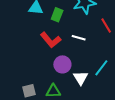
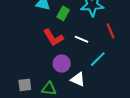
cyan line: (101, 68) -> (98, 59), moved
white triangle: (81, 78) -> (78, 79), turned -42

